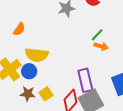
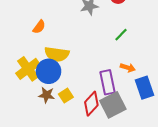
orange arrow: (101, 46) -> (128, 68), moved
blue circle: (29, 71) -> (49, 71), size x1.5

